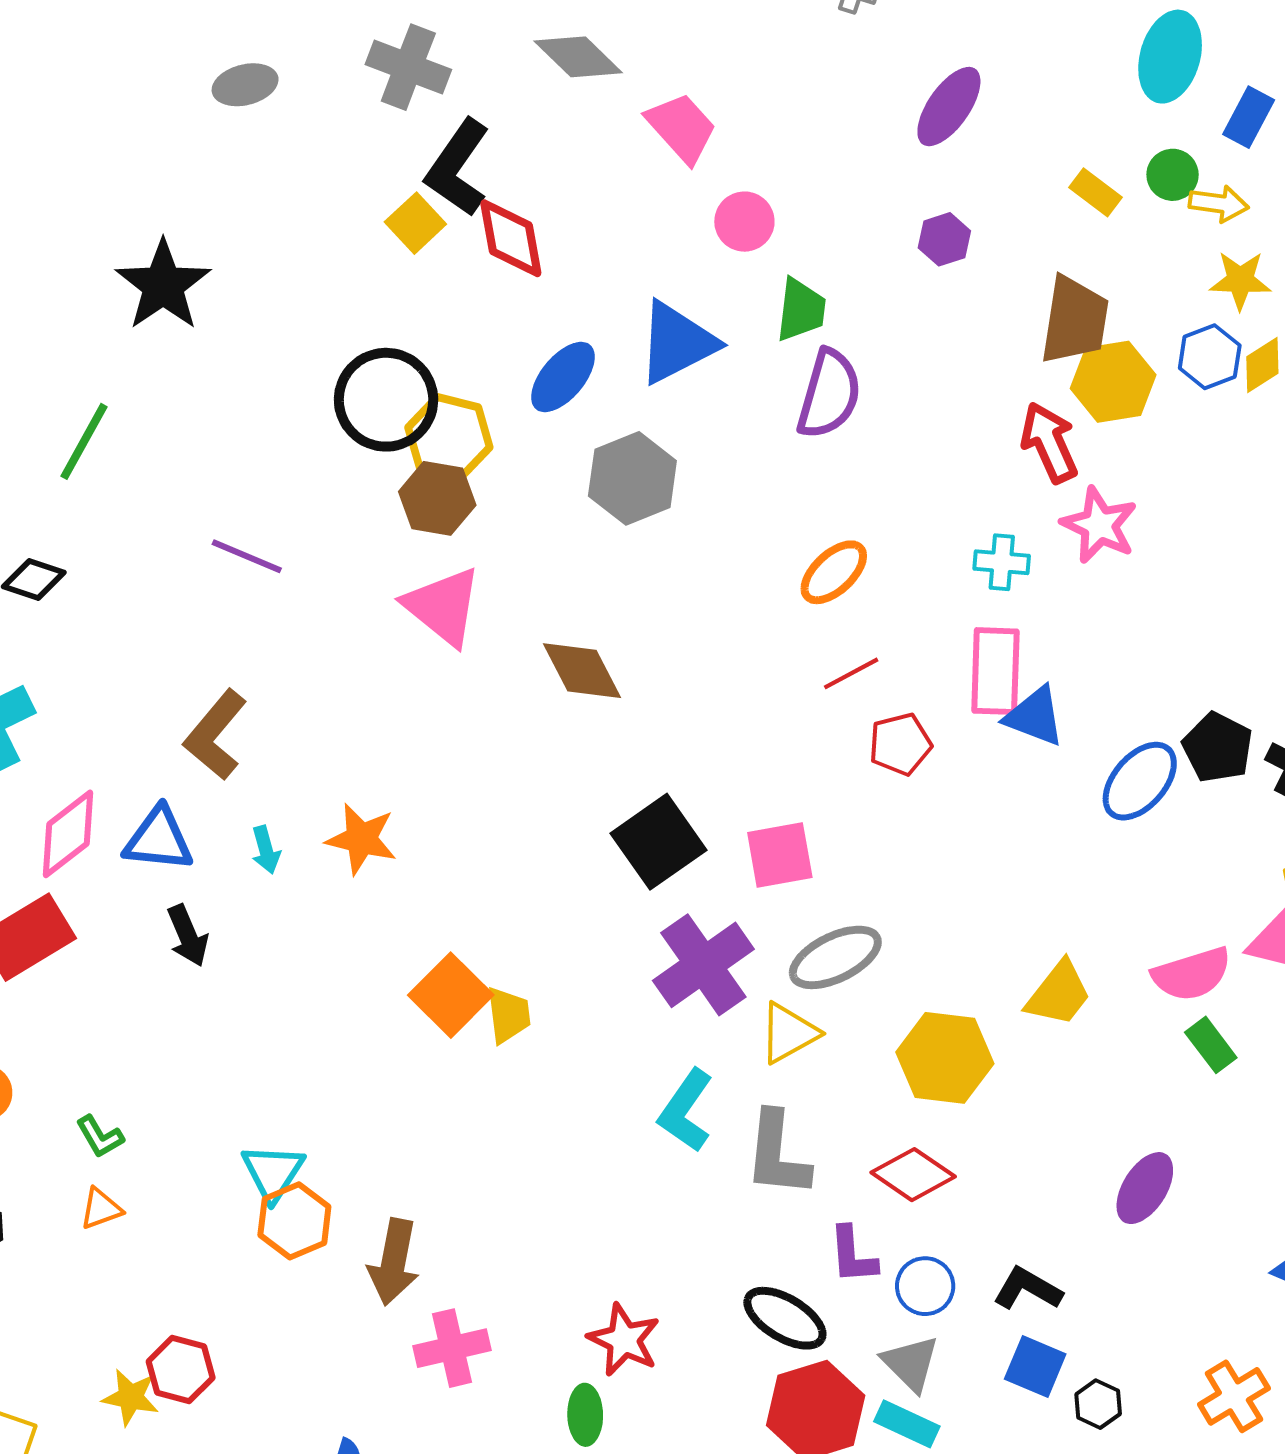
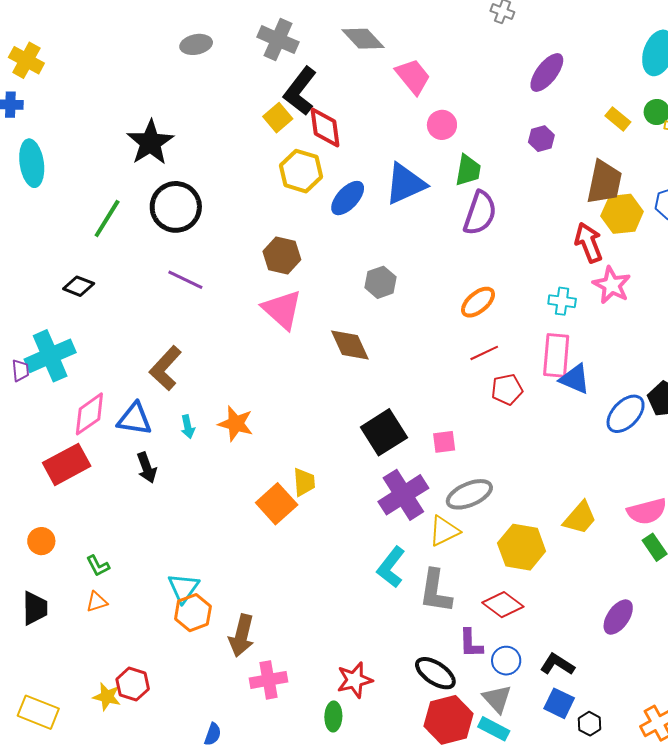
black circle: (386, 400) -> (176, 207), moved
yellow hexagon: (449, 437) -> (301, 171), moved
gray hexagon: (632, 478) -> (381, 282), moved, size x0.7
pink square: (780, 855) -> (444, 442), size x0.7
yellow trapezoid: (508, 1015) -> (304, 482), moved
red star: (624, 1340) -> (355, 680), turned 30

